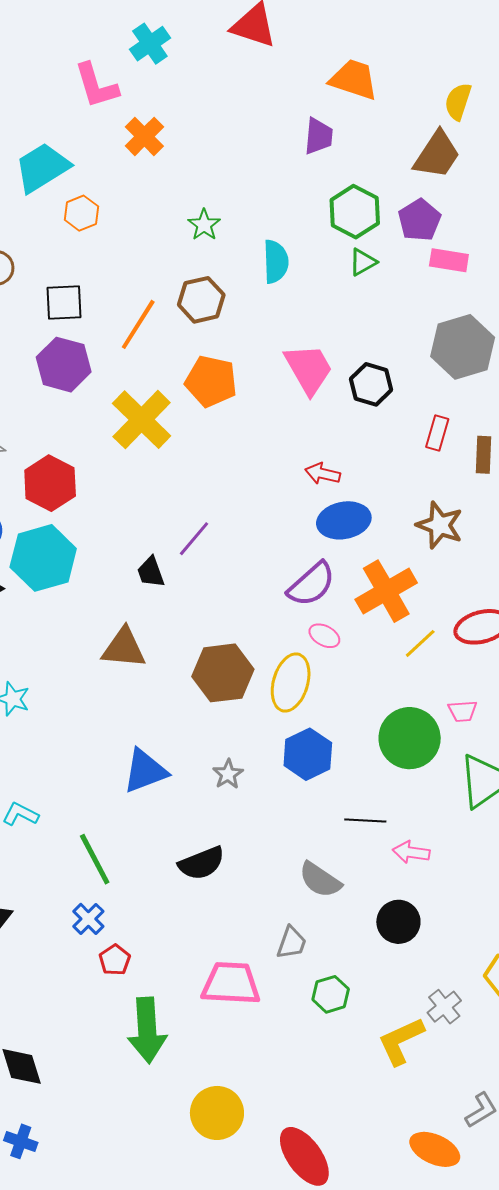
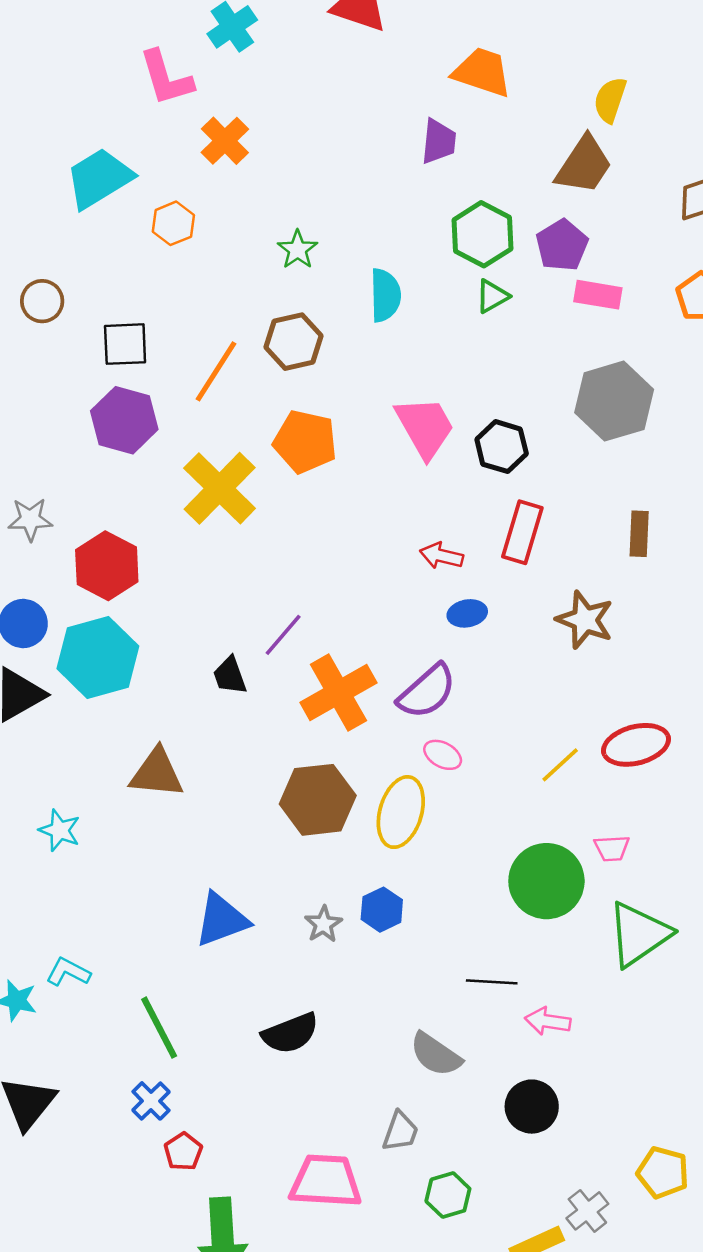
orange hexagon: (81, 213) -> (173, 223), moved
red rectangle: (437, 433) -> (522, 532), moved, size x1.4
blue ellipse: (344, 520) -> (467, 613), size x0.6
orange cross: (386, 591) -> (338, 693), moved
brown triangle: (124, 648) -> (157, 773), moved
blue hexagon: (308, 754) -> (382, 910), moved, size x0.7

